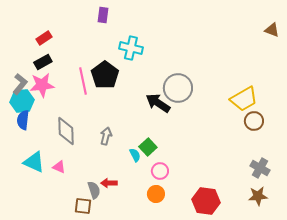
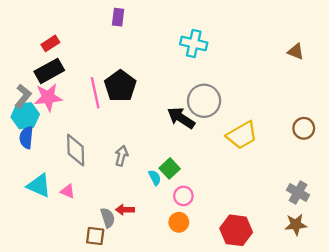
brown triangle: (272, 30) -> (296, 51), moved
cyan cross: (131, 48) -> (194, 43), moved
black rectangle: (43, 62) -> (49, 71), size x1.4
yellow trapezoid: (244, 99) -> (242, 135), moved
brown circle: (254, 121) -> (304, 128), moved

